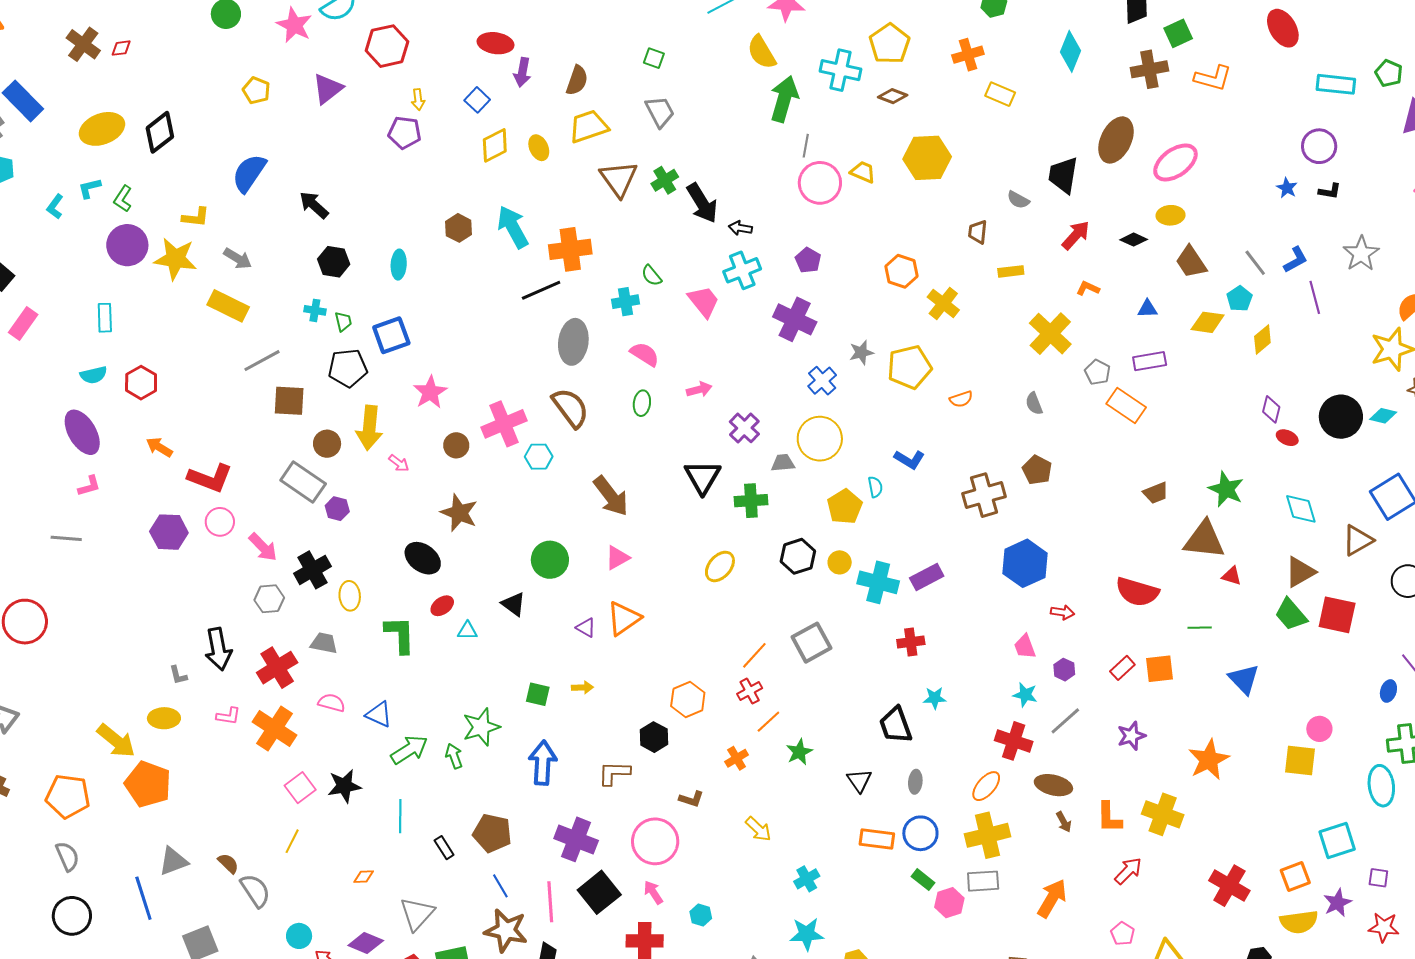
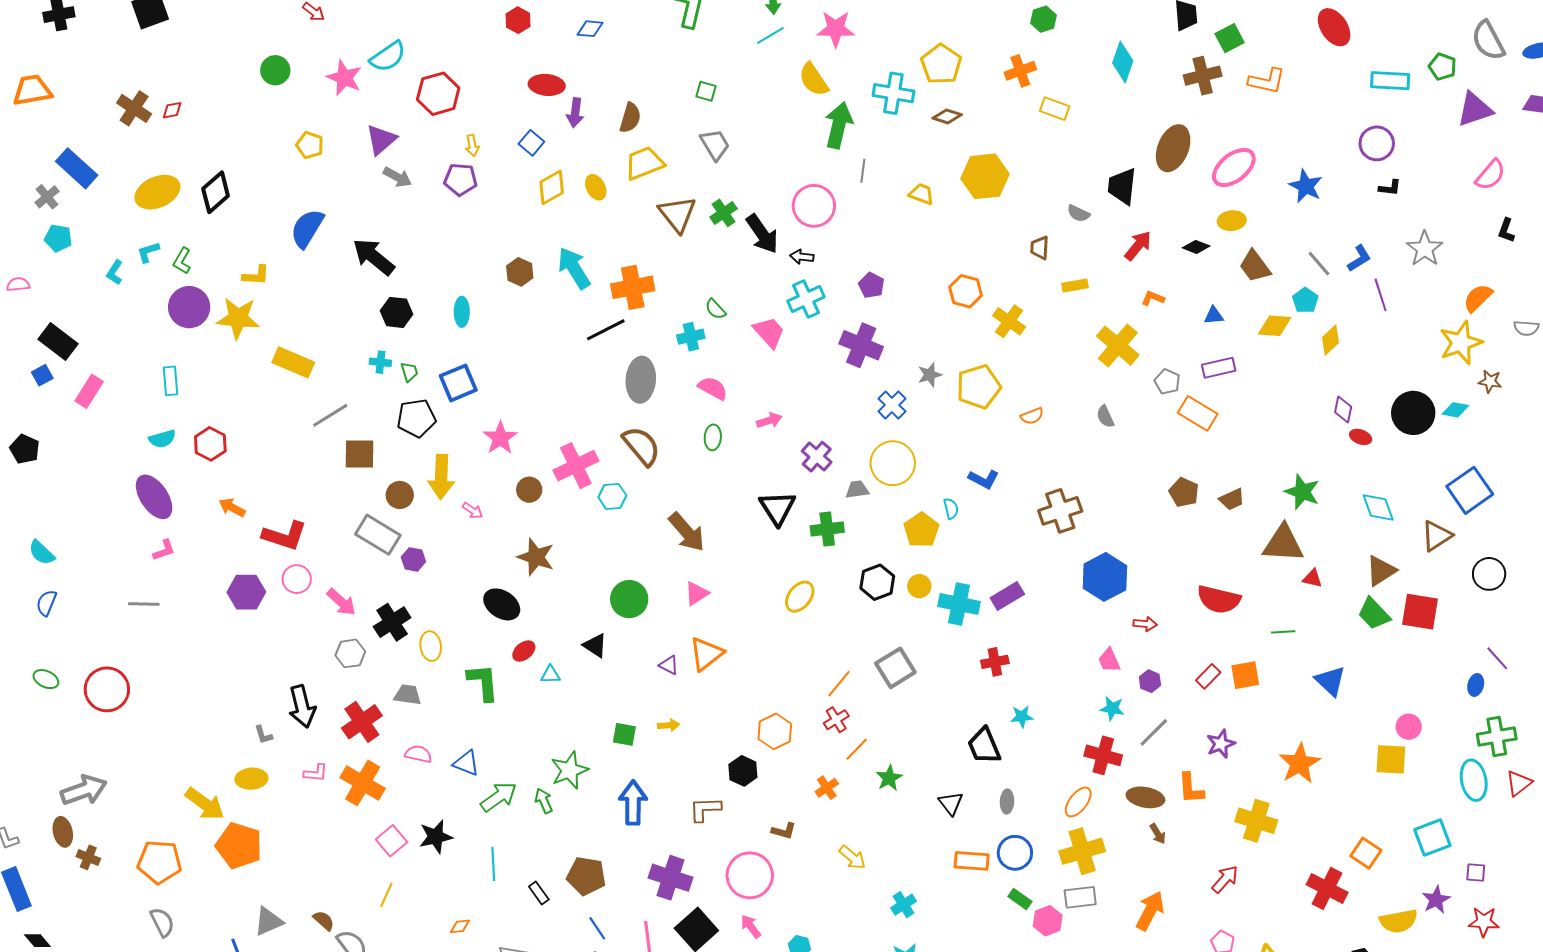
pink circle: (820, 183) -> (814, 206), moved
blue star: (1287, 188) -> (1306, 186), moved, size x1.6
black arrow: (314, 205) -> (374, 257), size x1.4
gray arrow: (238, 258) -> (397, 177), moved
brown pentagon: (1037, 470) -> (1184, 492), moved
orange L-shape: (1109, 817) -> (1191, 788), moved
orange square: (1295, 876) -> (1366, 853), moved, turned -32

